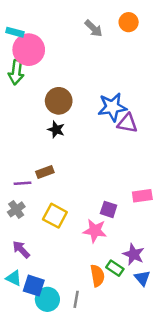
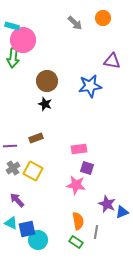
purple triangle: (127, 123) -> (112, 61), moved
purple line: (22, 183) -> (10, 146), moved
pink rectangle: (142, 196) -> (79, 149), moved
yellow square: (55, 216) -> (33, 171), moved
green rectangle: (115, 268) -> (76, 242), moved
blue triangle: (142, 278) -> (122, 212), moved, turned 48
blue square: (34, 286) -> (27, 229), turned -30
gray line: (76, 299) -> (96, 232), moved

